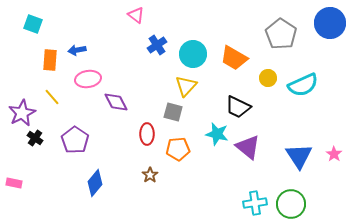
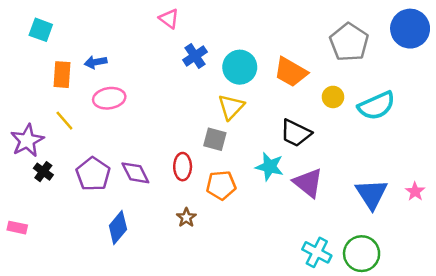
purple diamond: (116, 102) -> (135, 173), moved
cyan cross: (255, 203) -> (317, 252), turned 35

